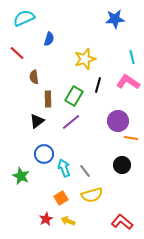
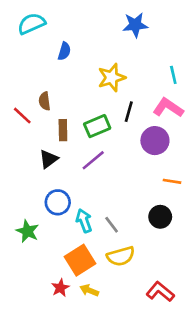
blue star: (115, 19) -> (135, 25), moved
red line: (17, 53) -> (22, 116), moved
green rectangle: (74, 96) -> (97, 126), turned 36
purple circle: (118, 121) -> (155, 141), moved
orange square: (61, 198) -> (80, 260), size x1.6

